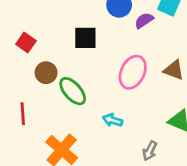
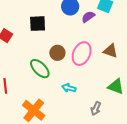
black square: (85, 38) -> (38, 24), moved
brown circle: (46, 73) -> (57, 53), moved

